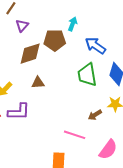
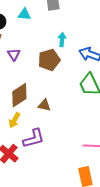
brown diamond: (30, 54) -> (19, 95), moved
brown triangle: (38, 83) -> (44, 105), turned 32

